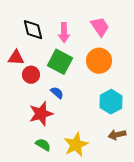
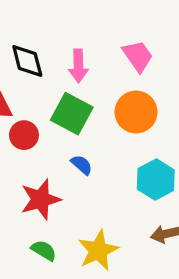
blue semicircle: (57, 93) -> (82, 165), moved

